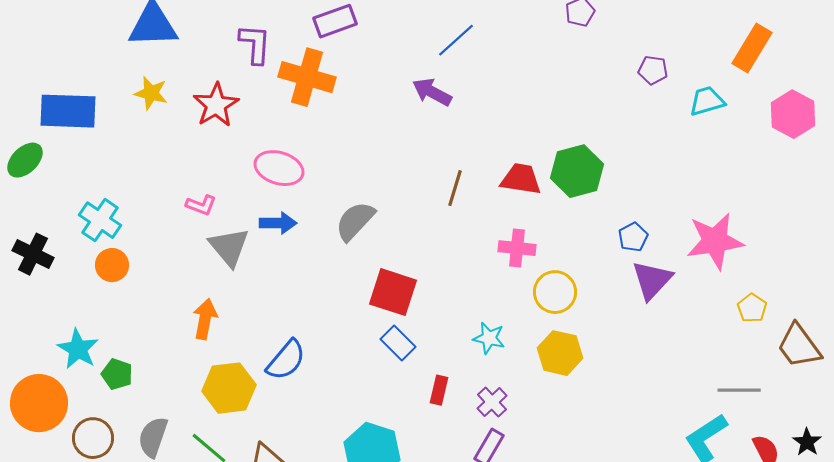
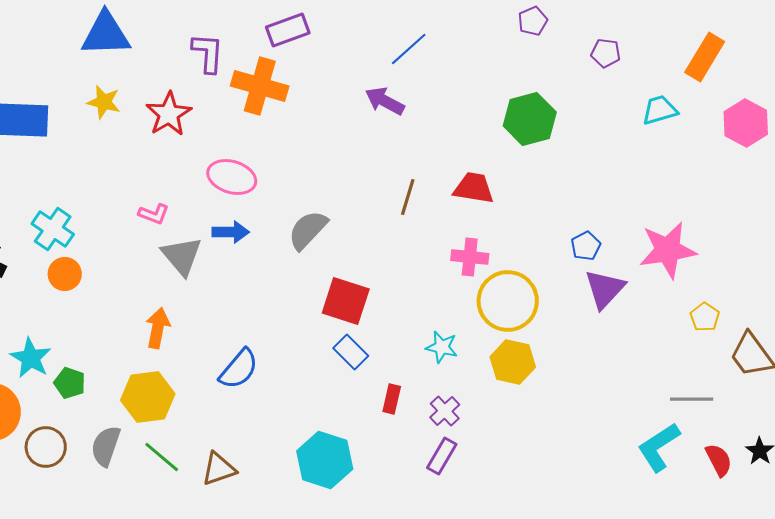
purple pentagon: (653, 70) -> (606, 53), moved
green hexagon: (577, 171) -> (530, 119), moved
yellow circle: (555, 292) -> (508, 301), size x1.4
yellow hexagon: (229, 388) -> (148, 397), moved

